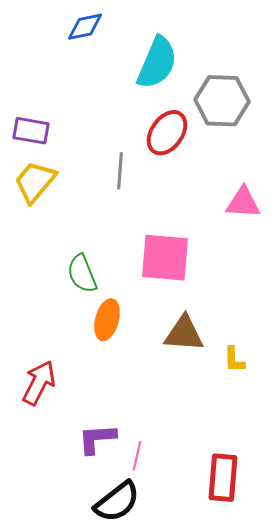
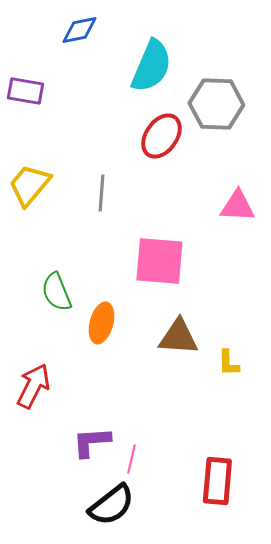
purple rectangle: (31, 131) -> (25, 91), moved
gray line: (120, 171) -> (101, 193), moved
green semicircle: (82, 274) -> (56, 292), moved

